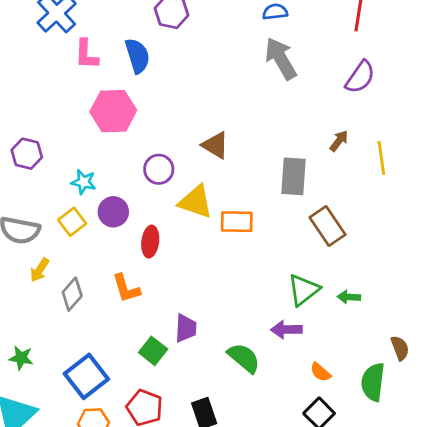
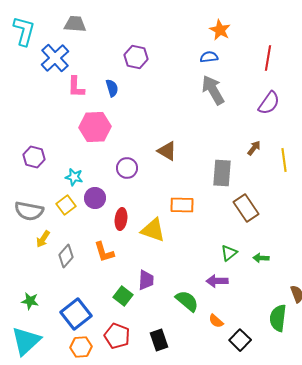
blue semicircle: (137, 56) -> (112, 88), size x0.7
yellow triangle: (196, 202) -> (153, 230), moved
green triangle: (303, 290) -> (229, 253), size x0.7
orange semicircle: (320, 372) -> (216, 321), moved

